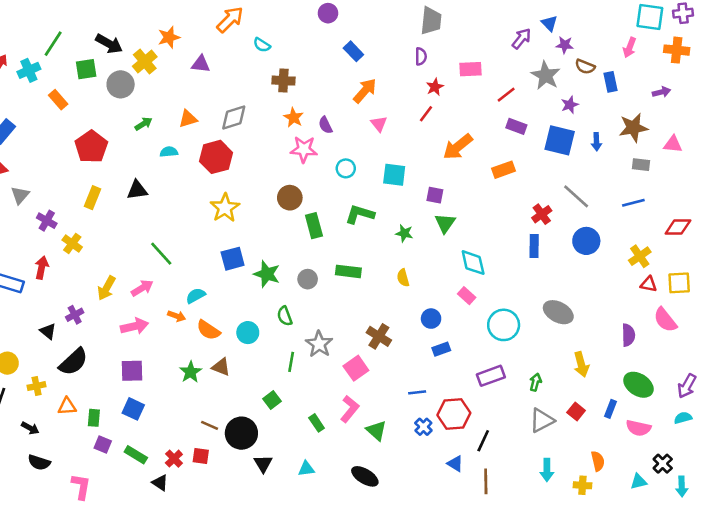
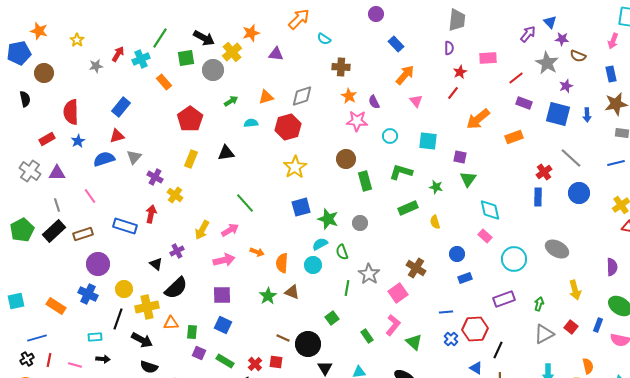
blue rectangle: (610, 82) -> (611, 74), moved
green rectangle: (348, 271) -> (408, 208), moved, turned -30
cyan semicircle: (196, 296) -> (320, 244), moved
orange semicircle: (208, 330) -> (282, 263), turned 60
yellow cross: (37, 386) -> (147, 307), size x1.6
black arrow: (30, 428) -> (142, 340), size x1.5

